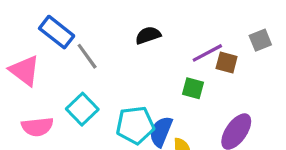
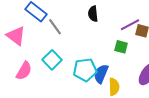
black semicircle: (148, 35) -> (93, 14), turned -77
pink semicircle: (37, 127) -> (24, 71), turned -54

